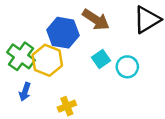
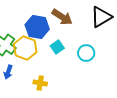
cyan square: (101, 59) -> (57, 47), moved
yellow cross: (67, 106) -> (40, 83), turned 32

